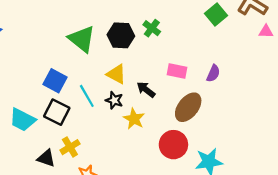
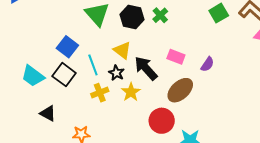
black arrow: (146, 90) -> (146, 68), size x1.5
yellow cross: (70, 147) -> (100, 93), moved

